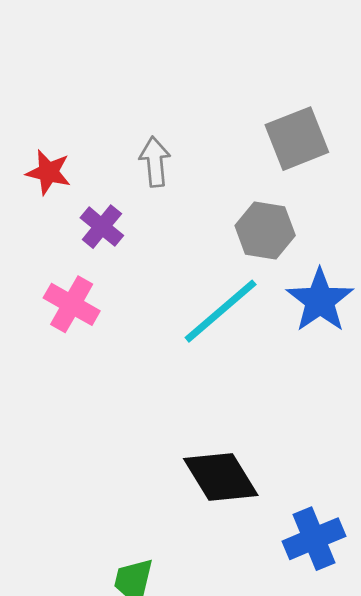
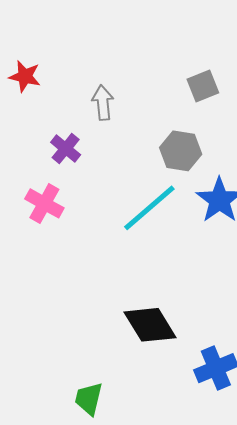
gray square: (297, 139) -> (203, 86), size x0.7
red star: (48, 172) -> (25, 76), moved

